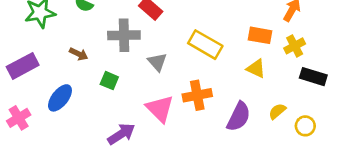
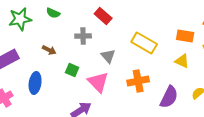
gray cross: (124, 35) -> (83, 36), size x0.7
blue ellipse: (60, 98) -> (35, 83), turned -30
pink triangle: (160, 109) -> (98, 82), moved

